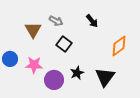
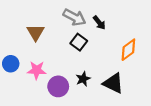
gray arrow: (56, 21) -> (74, 17), moved, size x1.5
black square: (64, 44) -> (79, 42), moved
black triangle: (105, 77) -> (113, 83), turned -40

